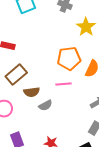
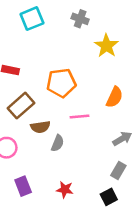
orange pentagon: (69, 58) -> (61, 83), moved
gray semicircle: (45, 105) -> (58, 143), turned -40

